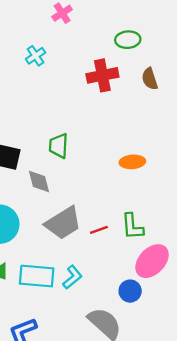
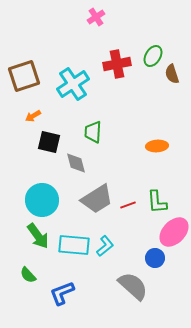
green ellipse: (128, 40) -> (153, 56), moved, turned -55
cyan cross: (36, 56) -> (73, 84), moved, size x1.8
red cross: (102, 75) -> (117, 64), moved

